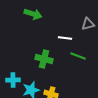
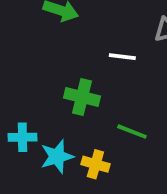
green line: (78, 56) -> (132, 132), moved

